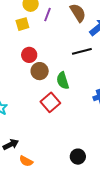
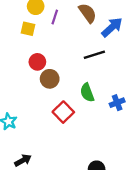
yellow square: (22, 24) -> (28, 29), turned 32
green semicircle: (63, 81) -> (87, 93), moved

